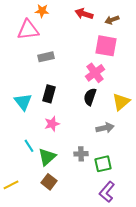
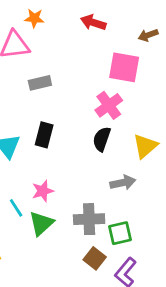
brown arrow: (112, 20) -> (148, 35), moved
pink star: (52, 124) -> (43, 191), moved
gray cross: (81, 154) -> (89, 219), size x1.5
brown square: (49, 182) -> (95, 258), moved

